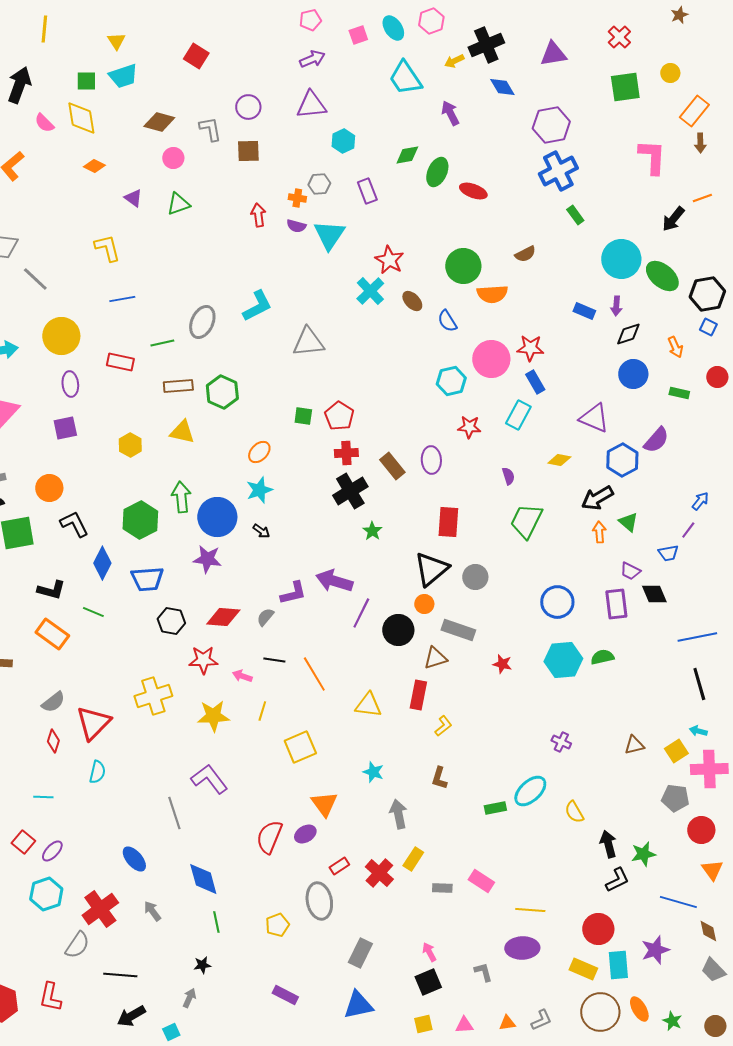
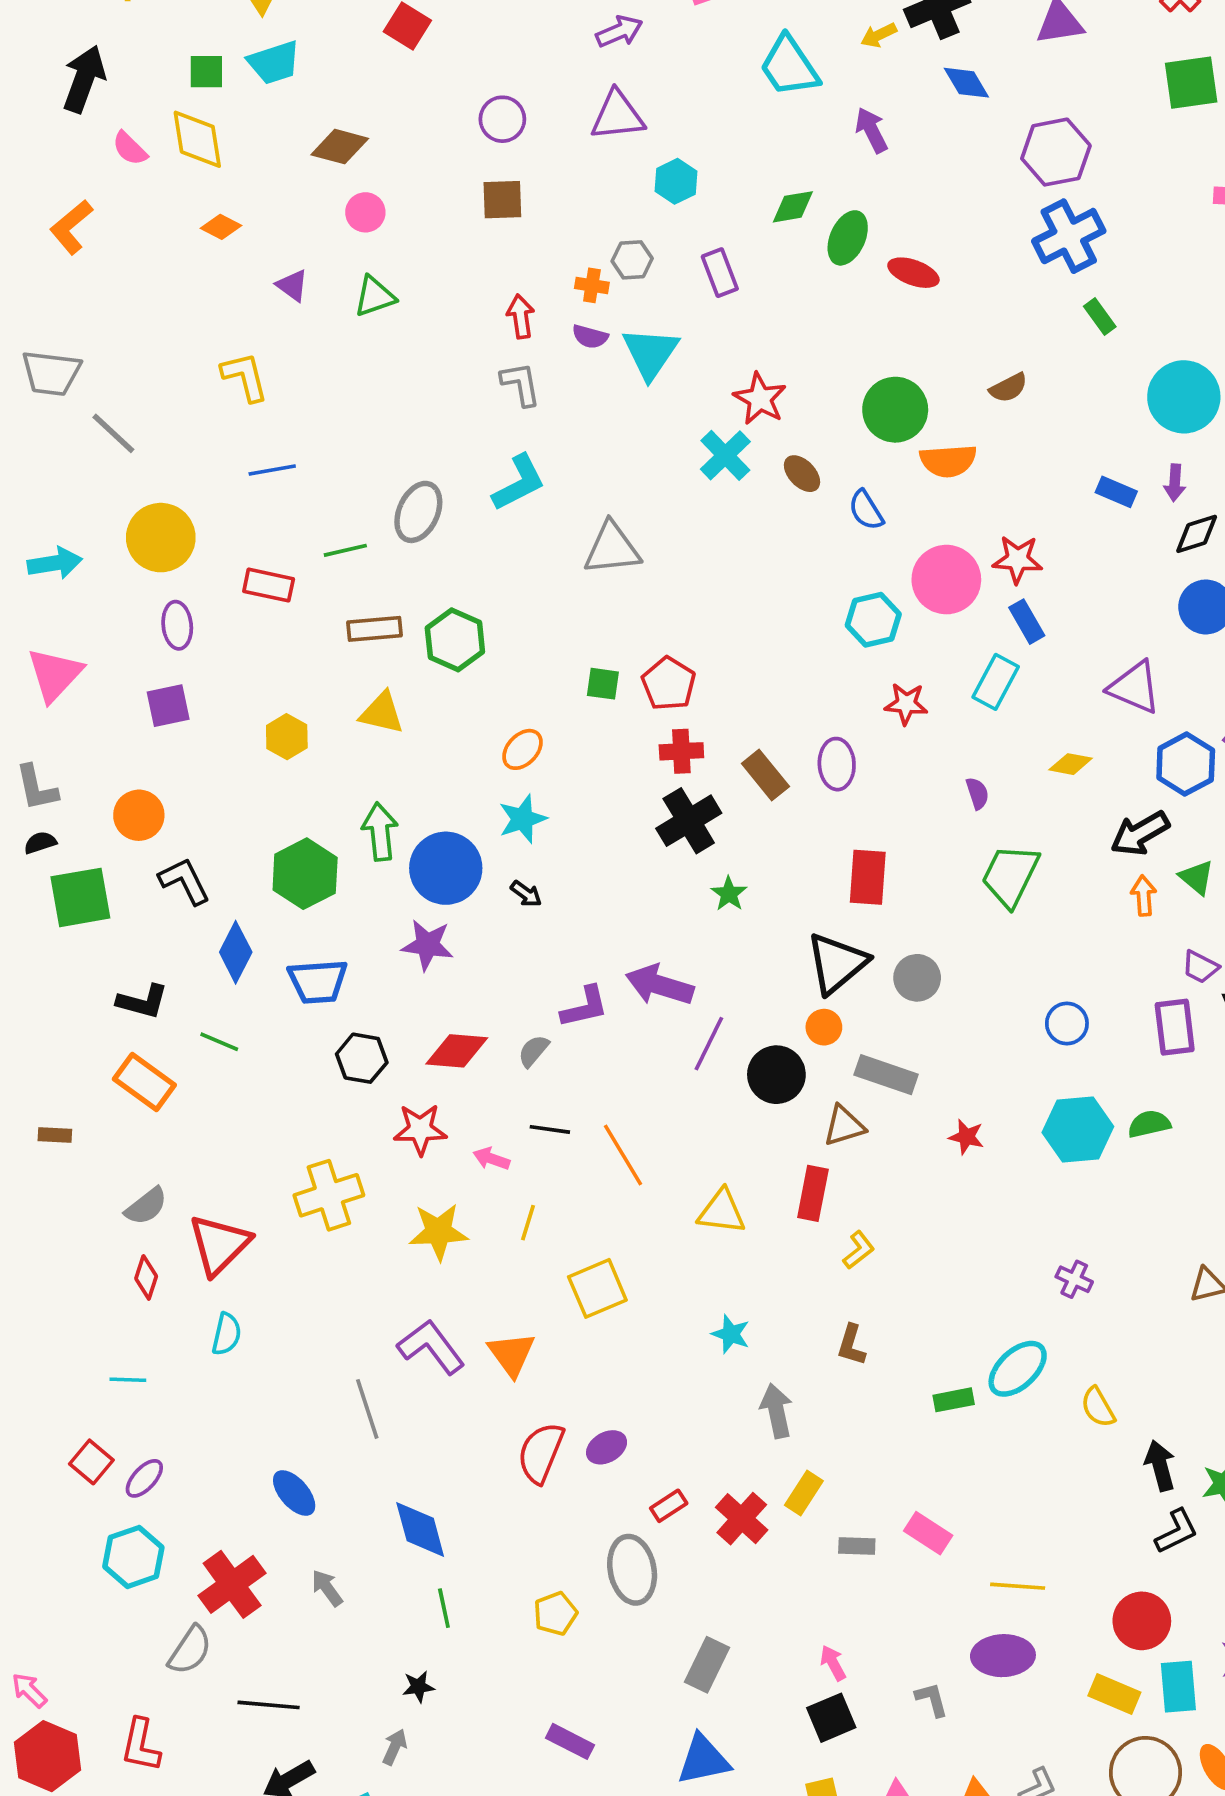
gray L-shape: (210, 129) -> (521, 384), moved
blue circle: (557, 602) -> (1067, 1023), size x0.7
orange triangle: (324, 804) -> (512, 1354), moved

